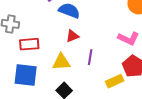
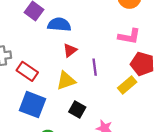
red rectangle: (29, 44) -> (27, 71), turned 54
blue square: (26, 75) -> (33, 105), turned 30

